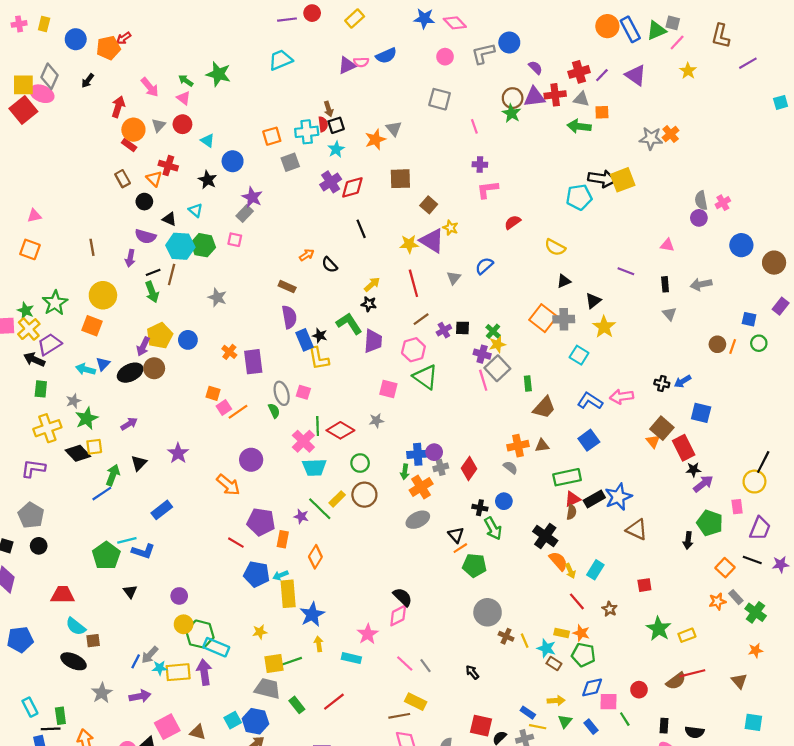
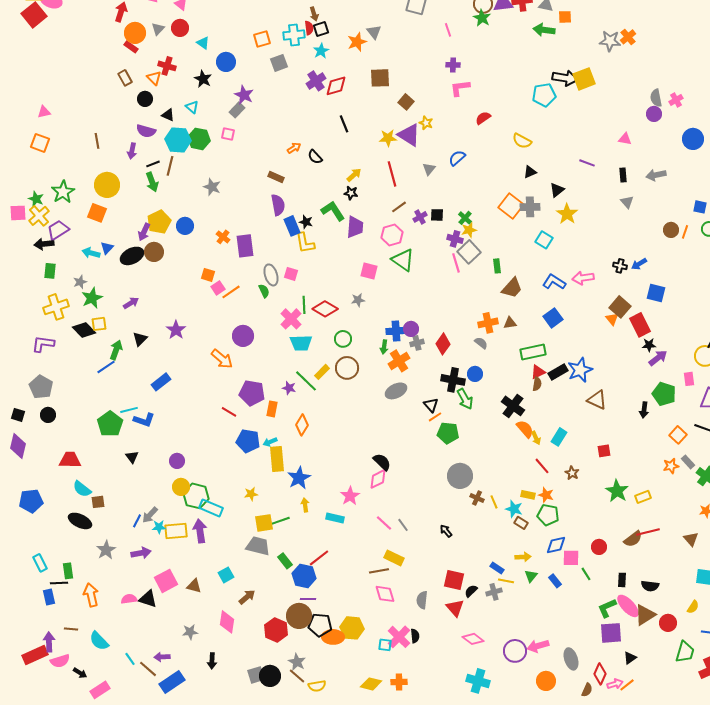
black arrow: (34, 360) -> (44, 244), turned -30
black cross: (480, 508) -> (453, 380), size x1.6
blue hexagon: (255, 721) -> (304, 576), moved

